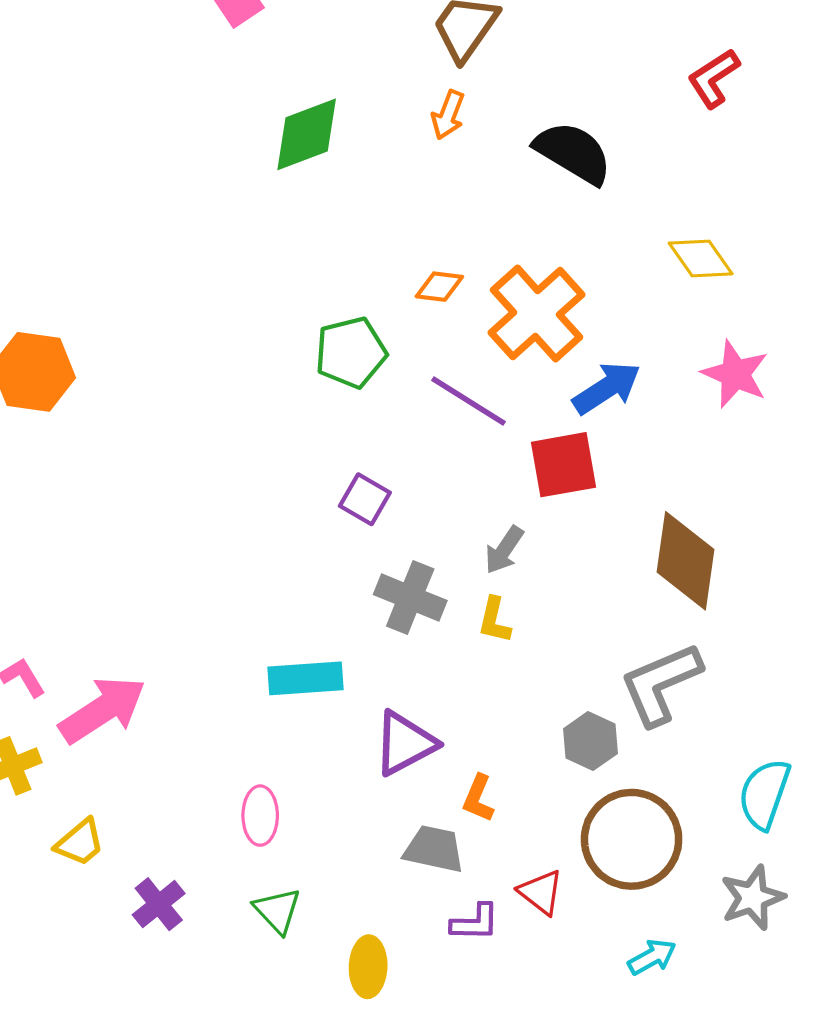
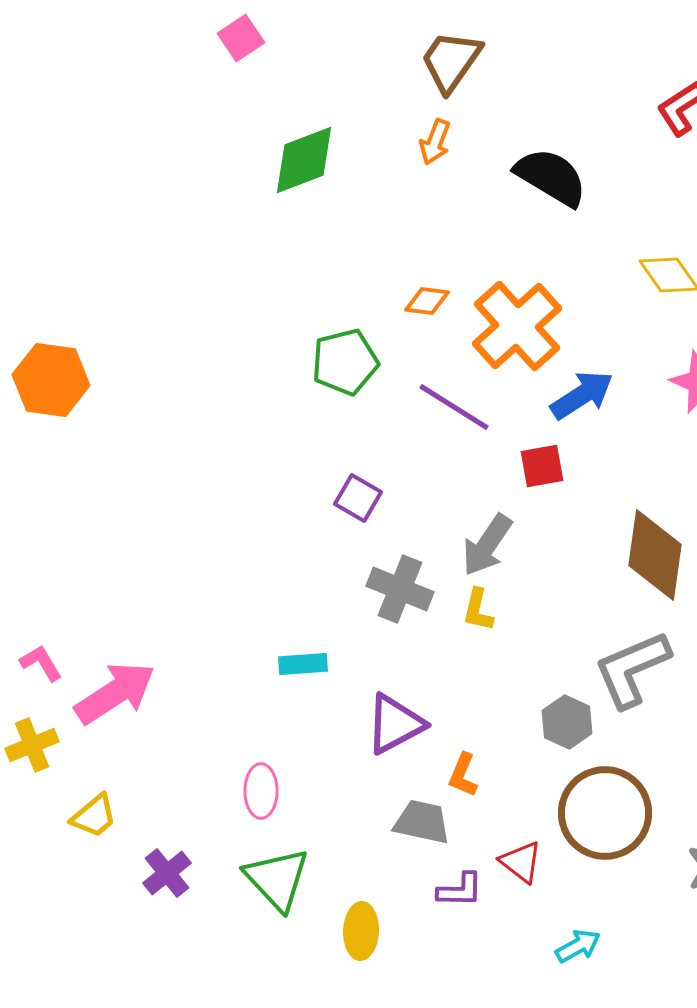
red square: (564, 465) -> (542, 466), size x0.7
gray arrow: (504, 550) -> (487, 545), size x1.4
cyan rectangle: (305, 678) -> (303, 664), size x0.7
green triangle: (277, 911) -> (277, 879), size x1.5
cyan arrow: (652, 957) -> (578, 946), moved

